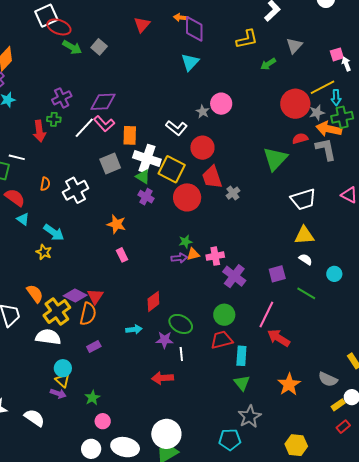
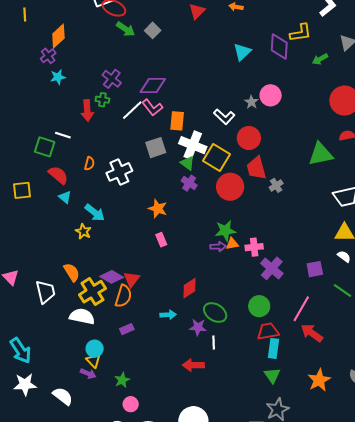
purple diamond: (194, 29) -> (279, 46), moved
purple cross: (62, 98) -> (112, 79), turned -30
green triangle: (275, 159) -> (321, 154), turned 32
green star: (185, 242) -> (225, 231), size x1.5
red trapezoid: (222, 340) -> (268, 331), moved

